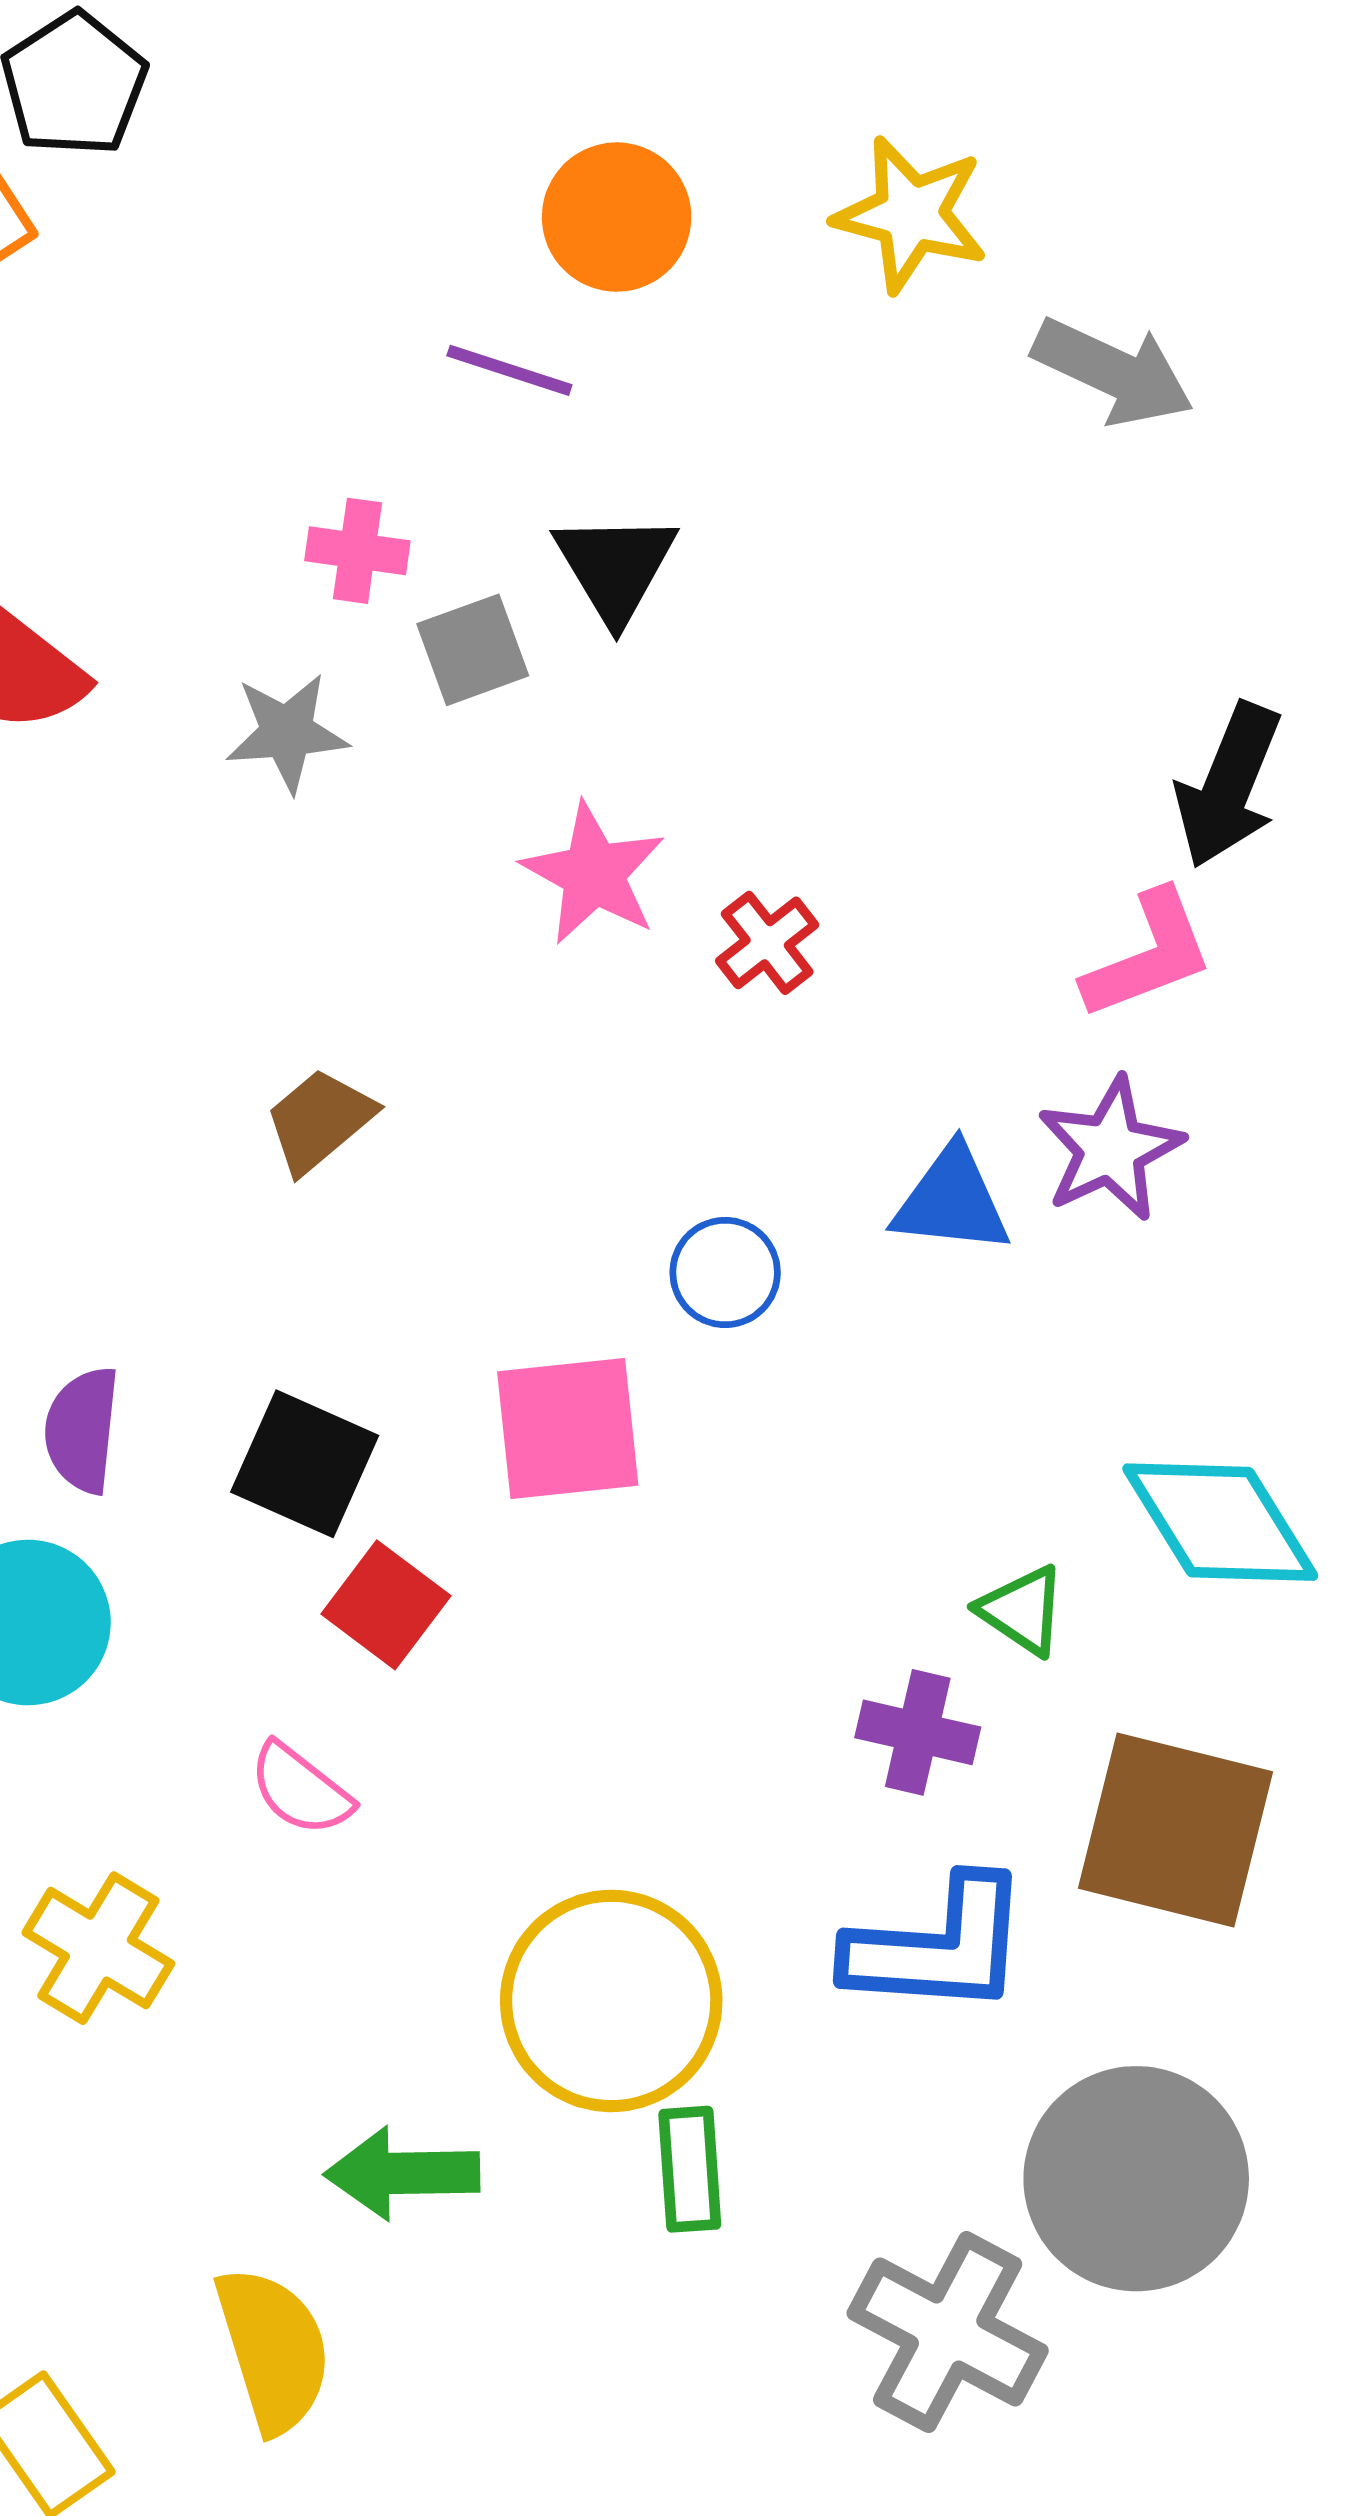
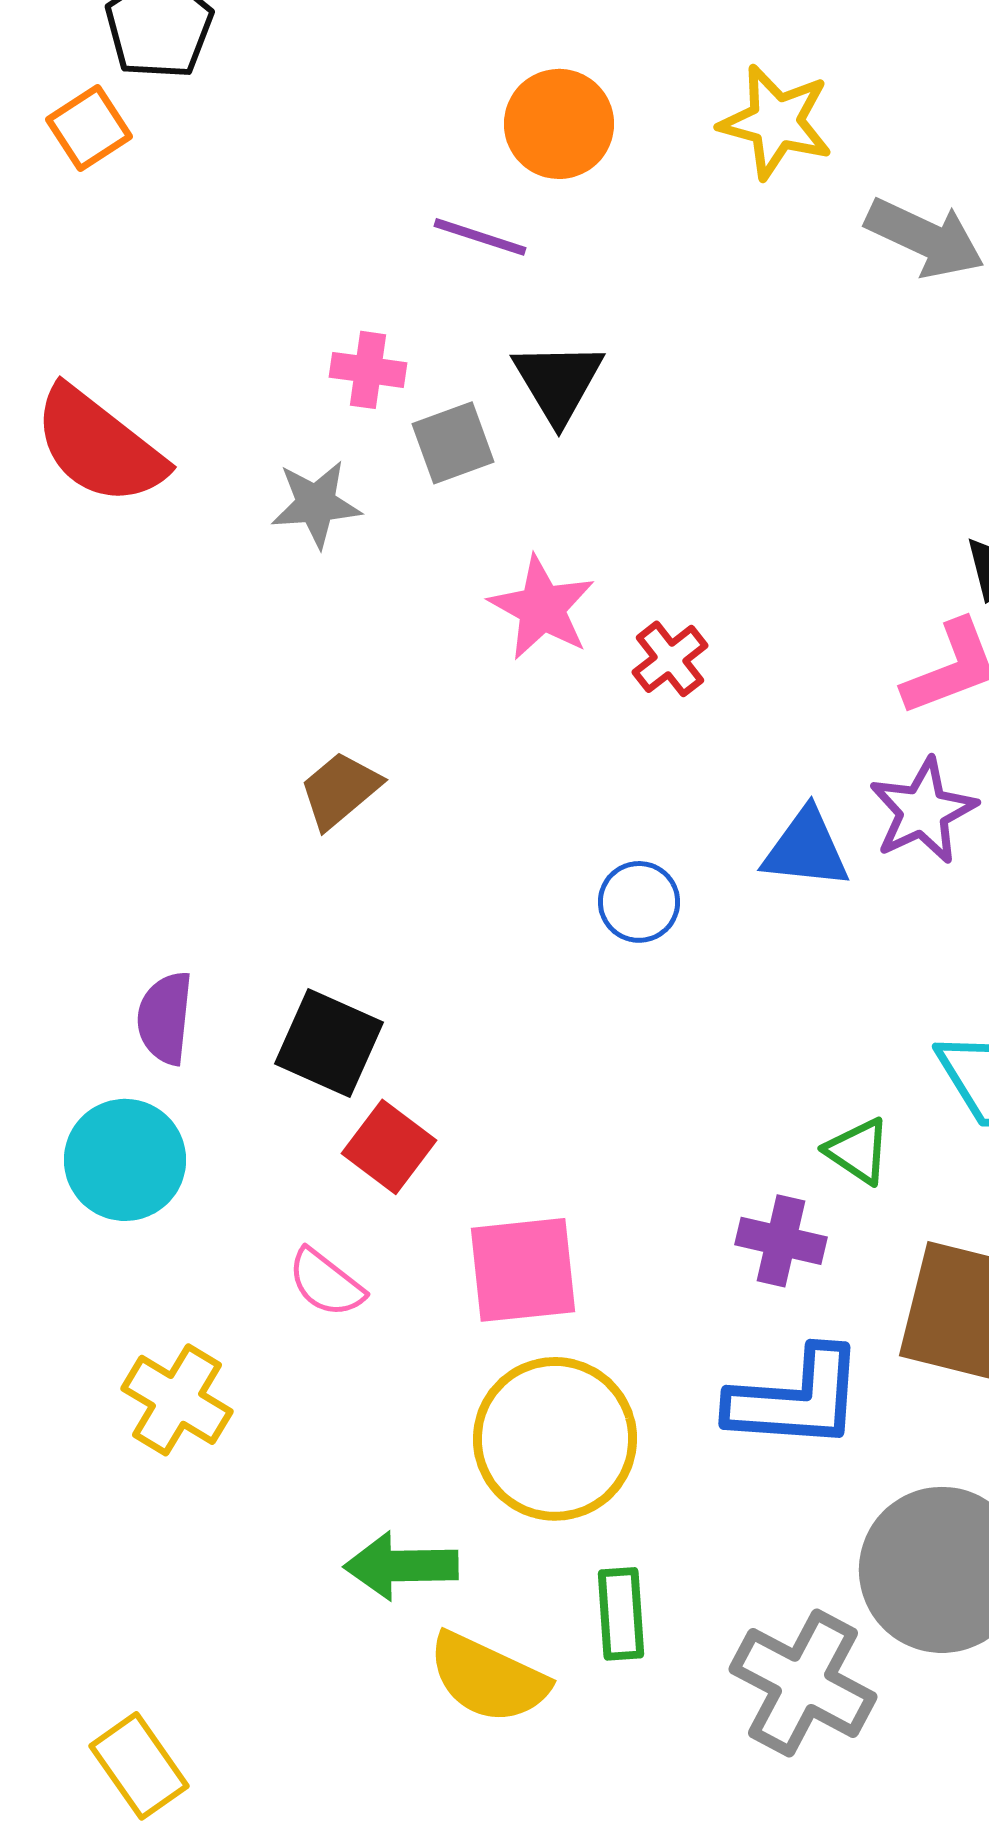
pink square: (568, 1428) -> (523, 1270), moved
green rectangle: (690, 2169) -> (621, 1614), moved
yellow semicircle: (273, 2350) -> (488, 1678), moved, turned 132

